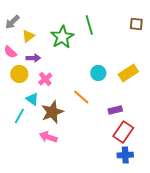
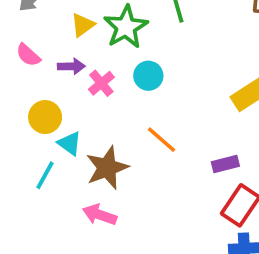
yellow triangle: (28, 36) -> (83, 25), moved
cyan circle: (98, 73) -> (148, 76), moved
yellow circle: (19, 74) -> (45, 117), moved
pink cross: (45, 79) -> (101, 83), moved

